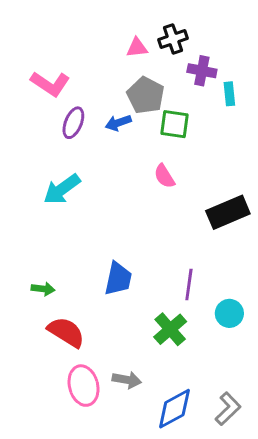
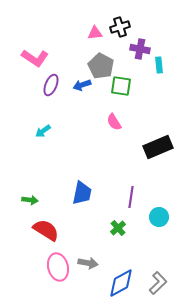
cyan arrow: (62, 189) -> (43, 131), size x0.6
green cross: (170, 329) -> (118, 228), size x0.7

